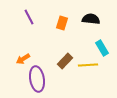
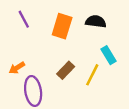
orange rectangle: (62, 23) -> (62, 26), size x1.5
yellow line: (88, 65) -> (92, 75), turned -60

